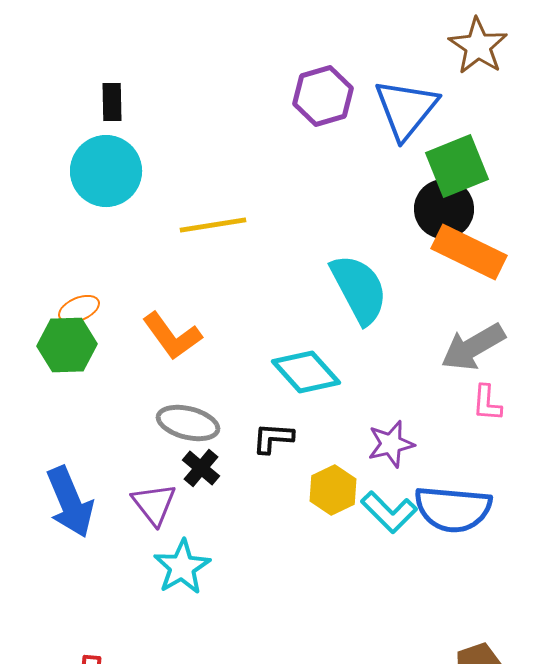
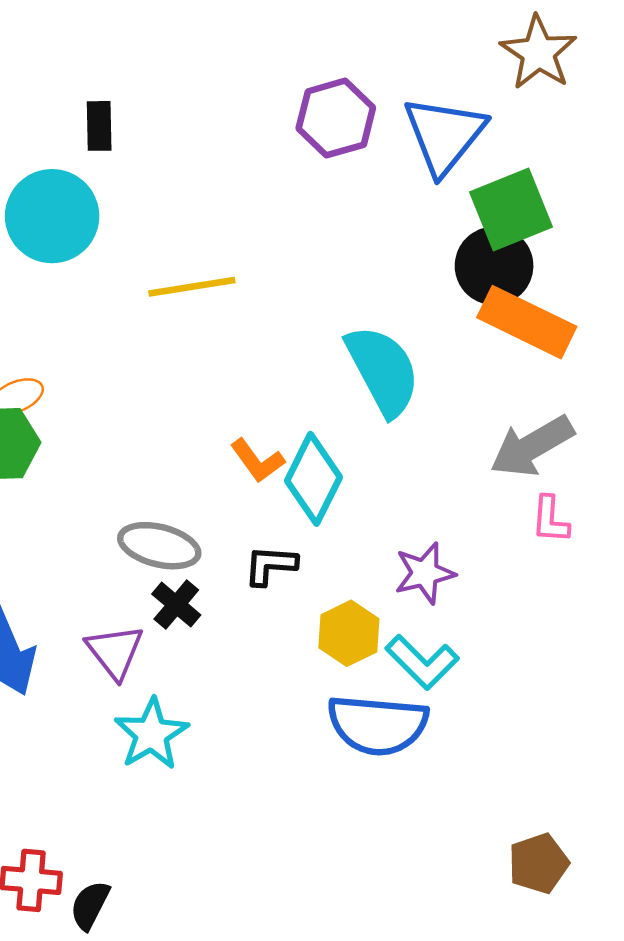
black rectangle: (112, 102) -> (99, 126), moved
orange L-shape: (172, 336) -> (257, 461), moved, size x0.7
cyan diamond: (306, 372) -> (314, 479), turned 68
blue semicircle: (453, 509) -> (378, 725), moved

